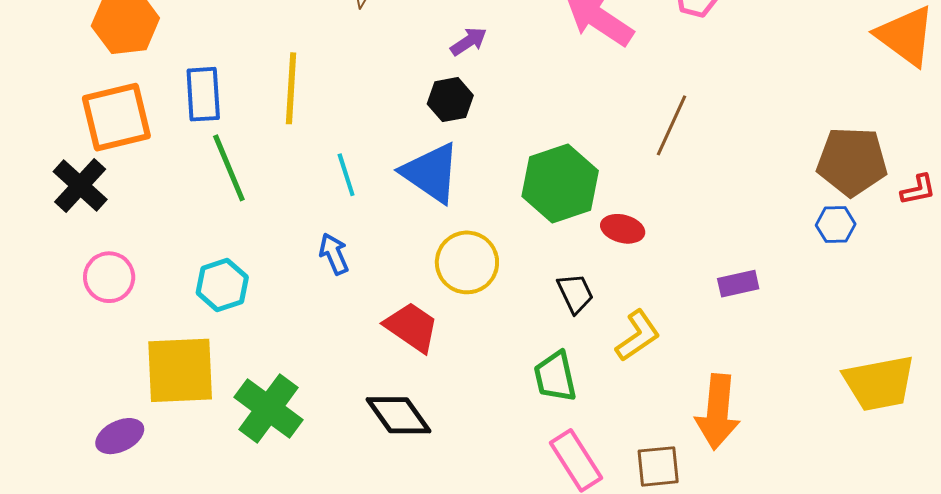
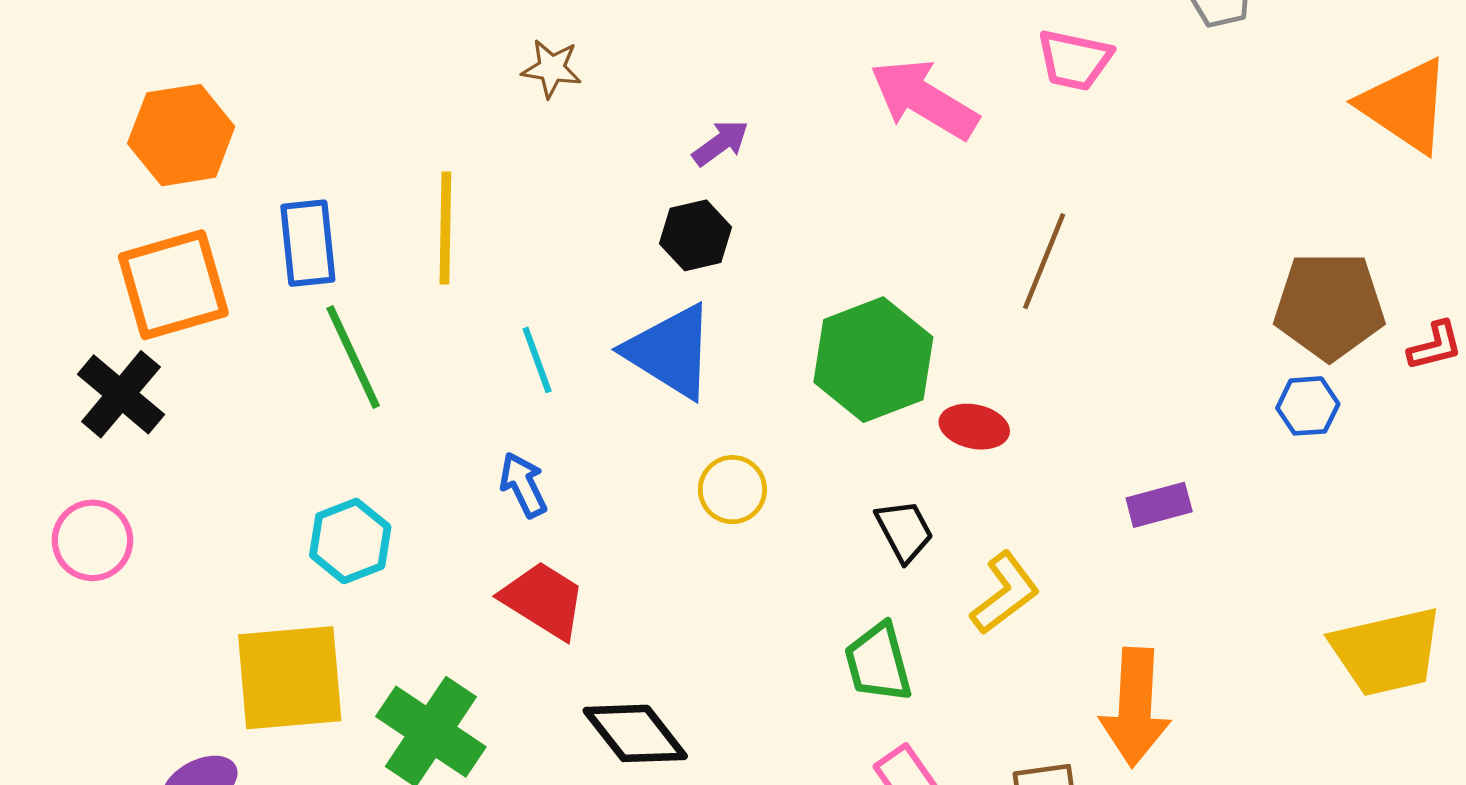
yellow circle: (467, 262) -> (732, 490), size x0.7
pink circle: (109, 277) -> (92, 540), moved
red trapezoid: (412, 327) -> (543, 600), moved

